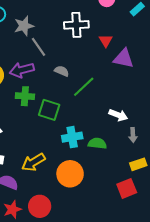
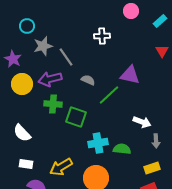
white cross: (76, 25) -> (102, 36), size x0.7
gray star: (24, 26) -> (43, 46), moved
red triangle: (106, 41) -> (162, 51), moved
purple triangle: (124, 58) -> (130, 75), moved
yellow rectangle: (138, 164) -> (152, 168), moved

